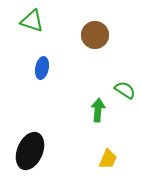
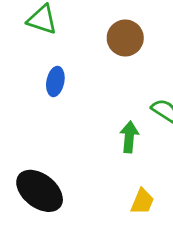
black ellipse: (30, 151) -> (40, 191), turned -75

